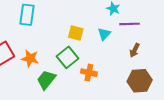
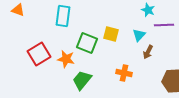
brown arrow: (135, 50) -> (148, 52), moved
green square: (68, 57) -> (87, 43), moved, turned -30

